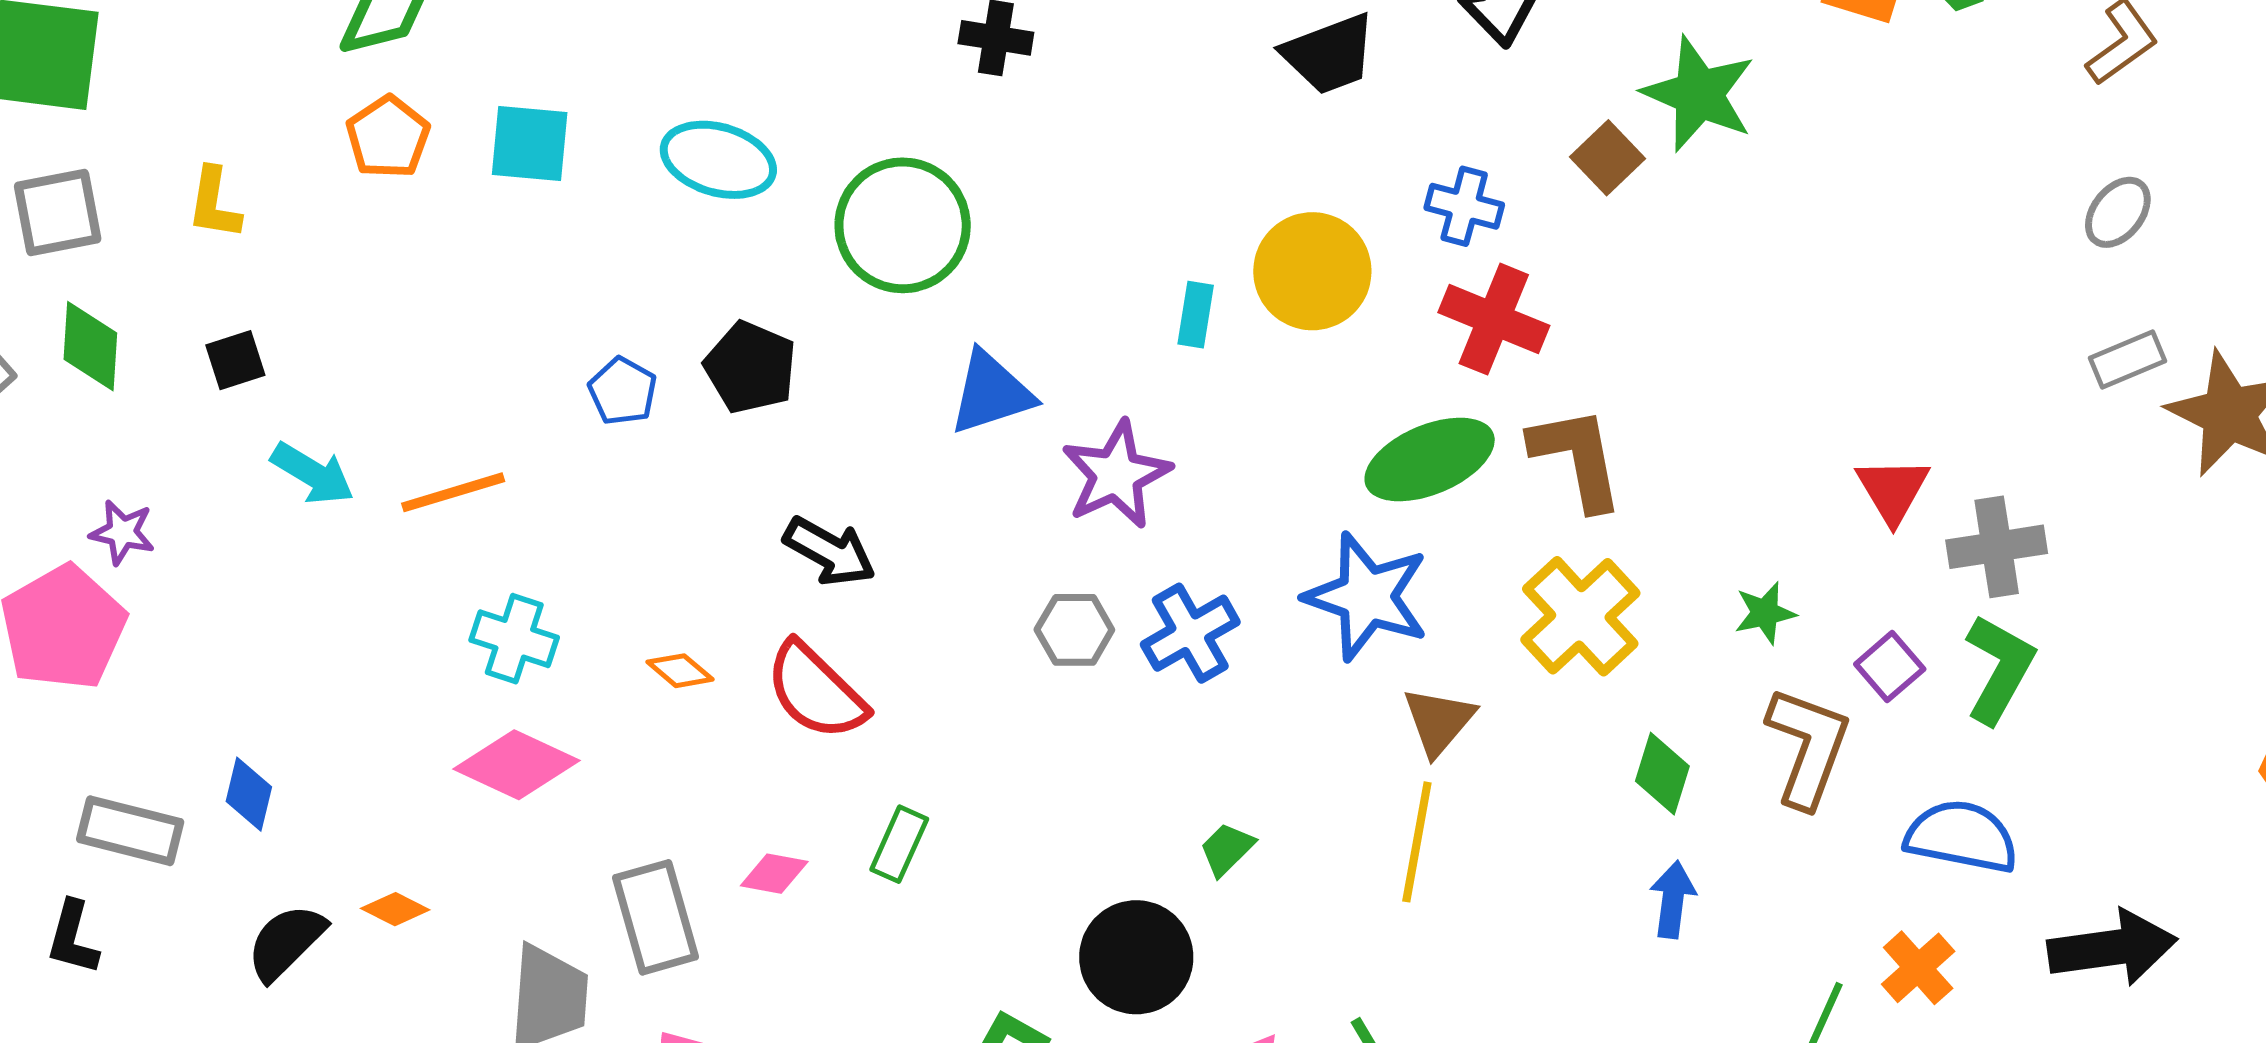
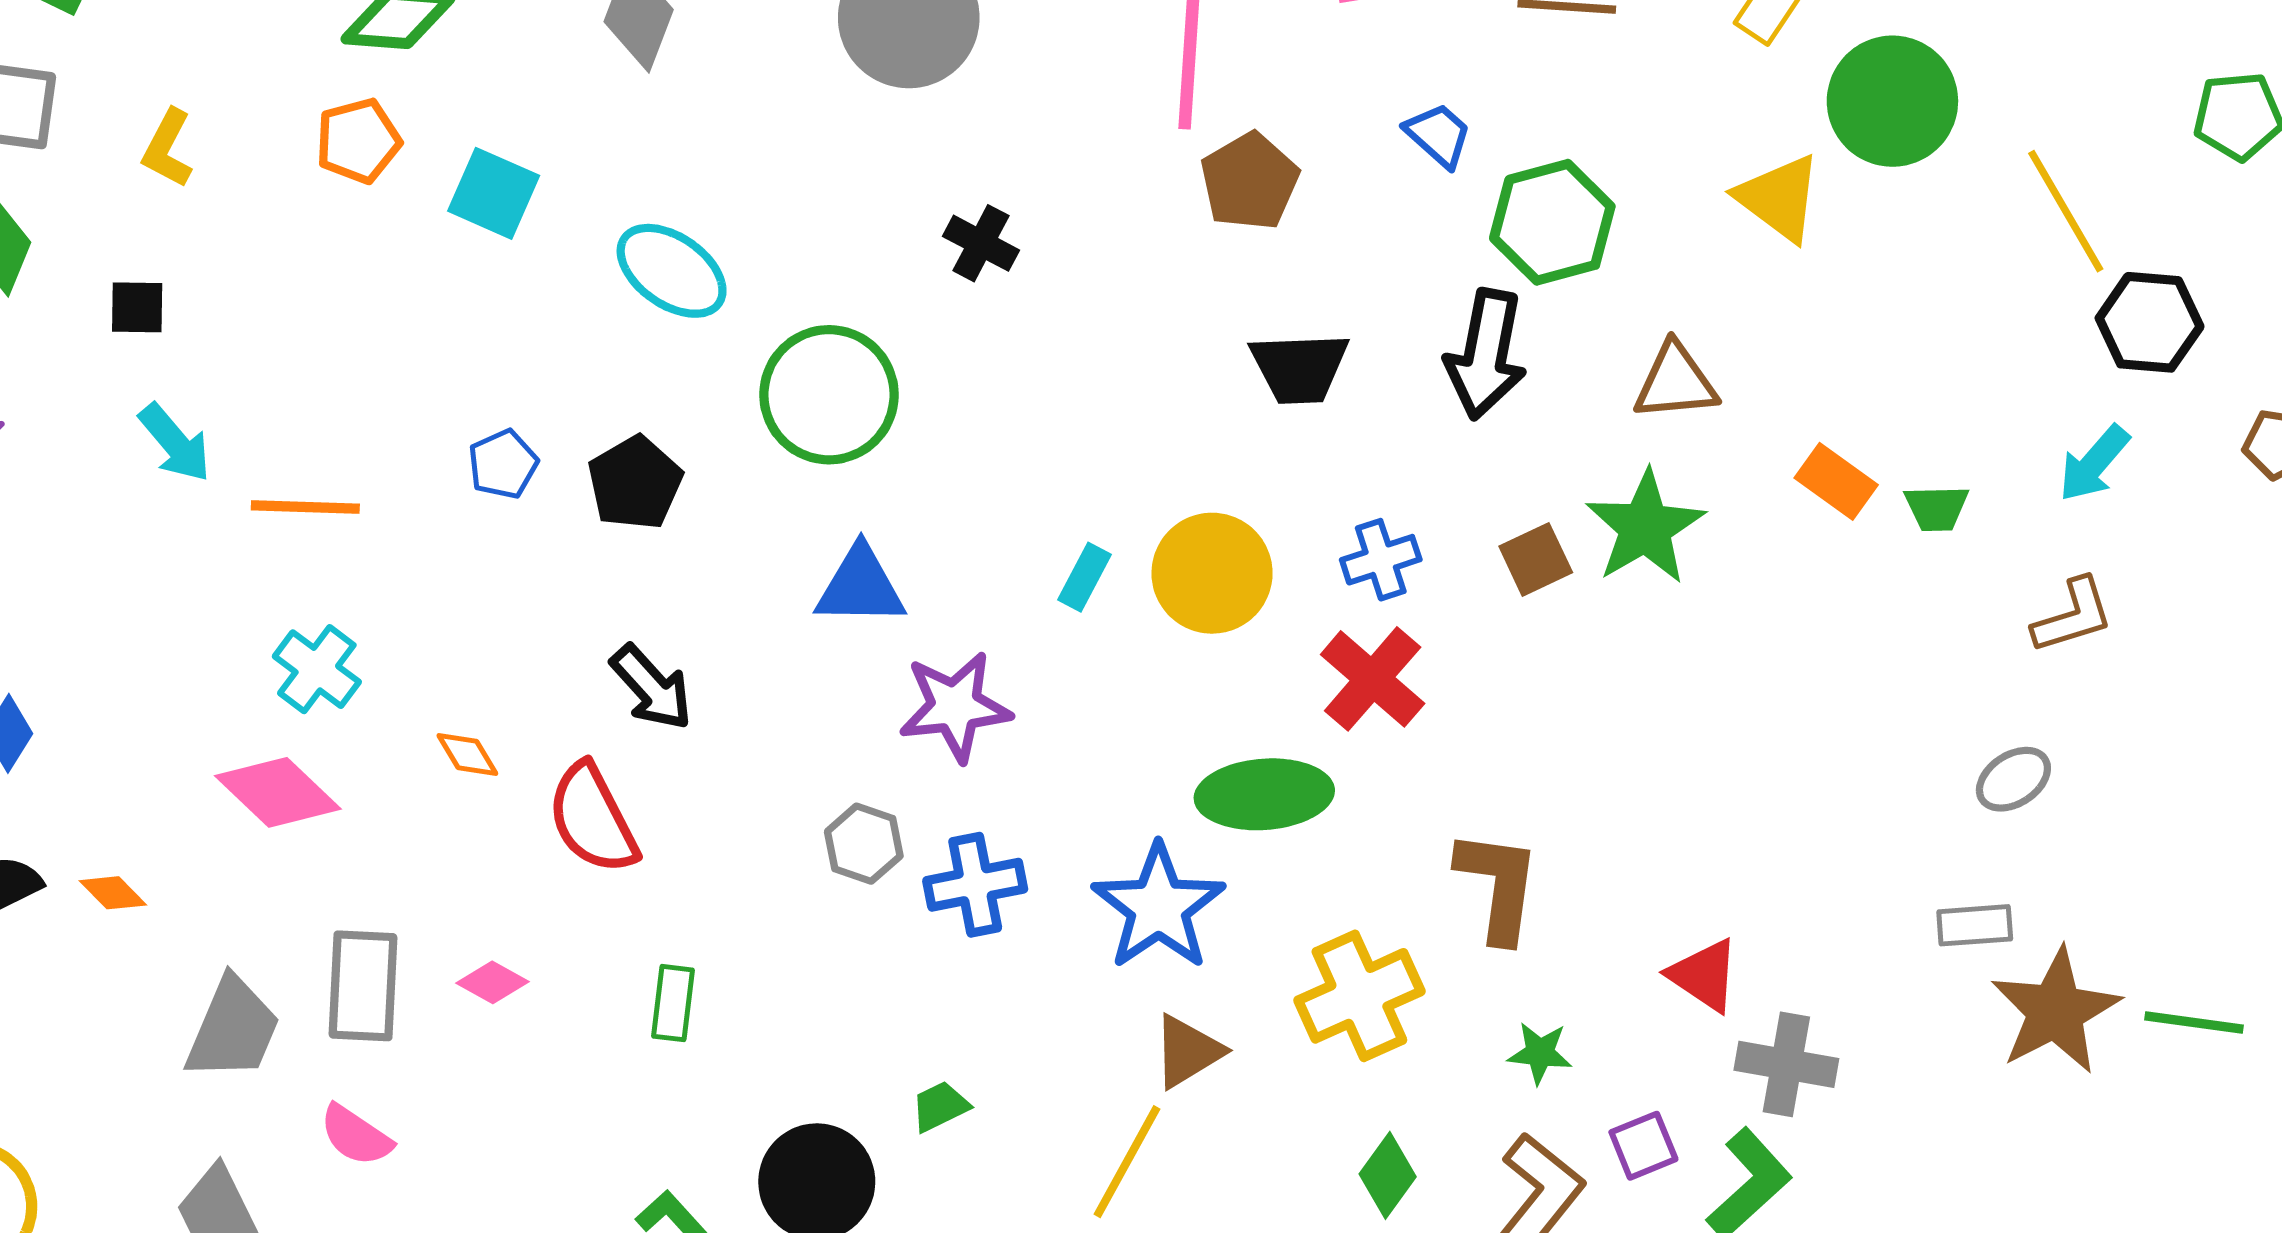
blue cross: (1464, 206) -> (1381, 560), turned 38
brown L-shape: (1577, 458) -> (1498, 886), moved
red triangle: (1893, 490) -> (1704, 975), turned -44
green rectangle: (899, 844) -> (673, 1003), moved, turned -36

